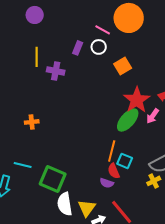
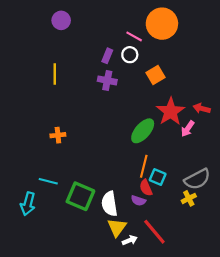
yellow line: (37, 57) -> (55, 74), moved
purple cross: (56, 71) -> (107, 80), moved
green ellipse: (128, 120) -> (143, 131), moved
white semicircle: (65, 204) -> (109, 204), moved

